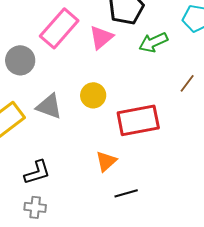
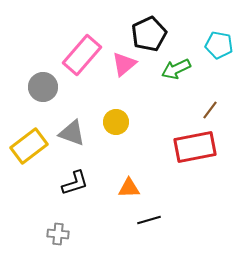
red rectangle: (138, 120) -> (195, 147), moved
orange triangle: (106, 161) -> (129, 188), turned 40
black L-shape: (37, 172) -> (75, 183), moved

